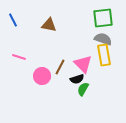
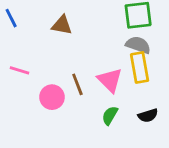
brown line: (60, 67) -> (77, 84), turned -49
black semicircle: (77, 79) -> (148, 115), moved

